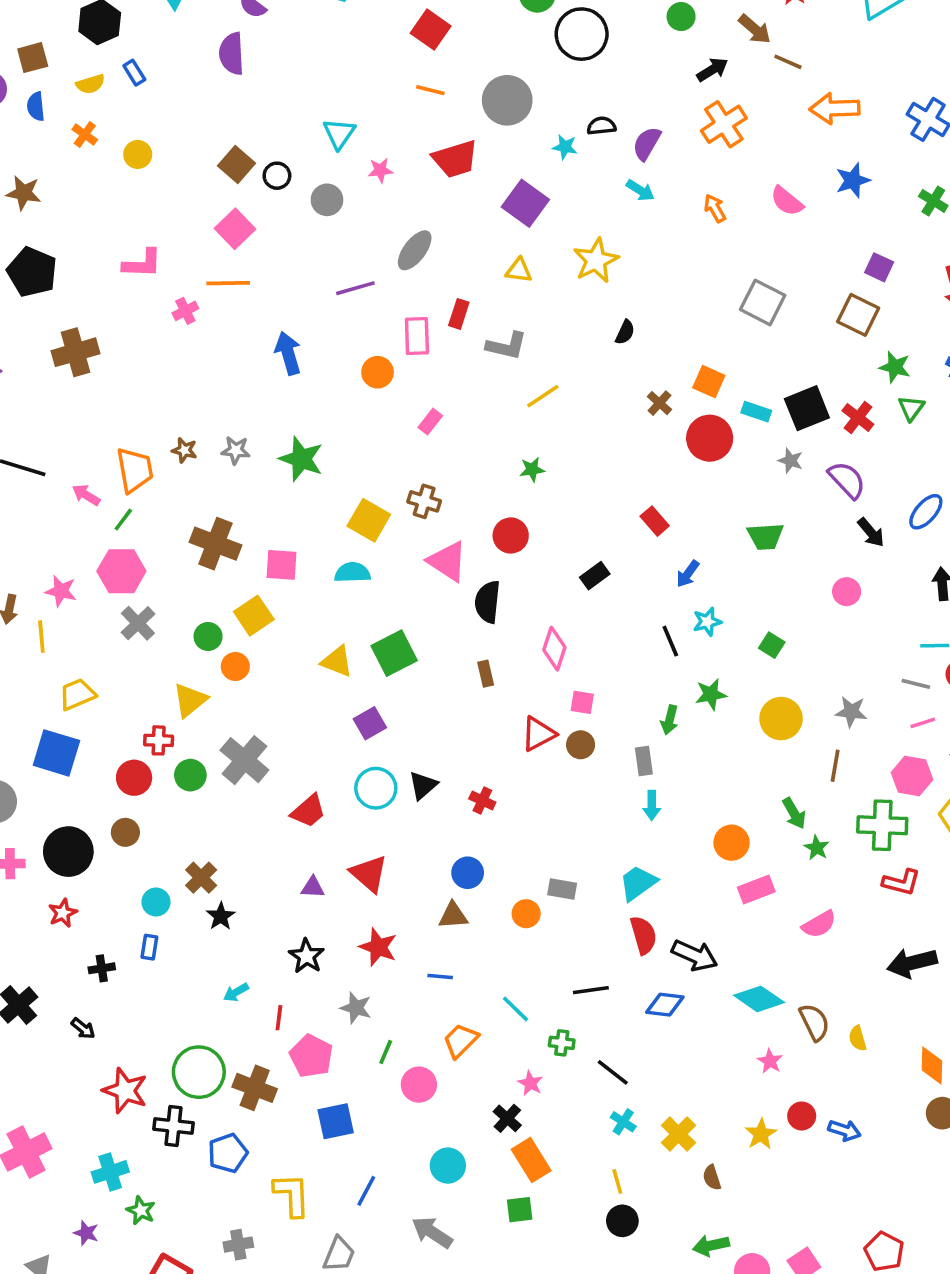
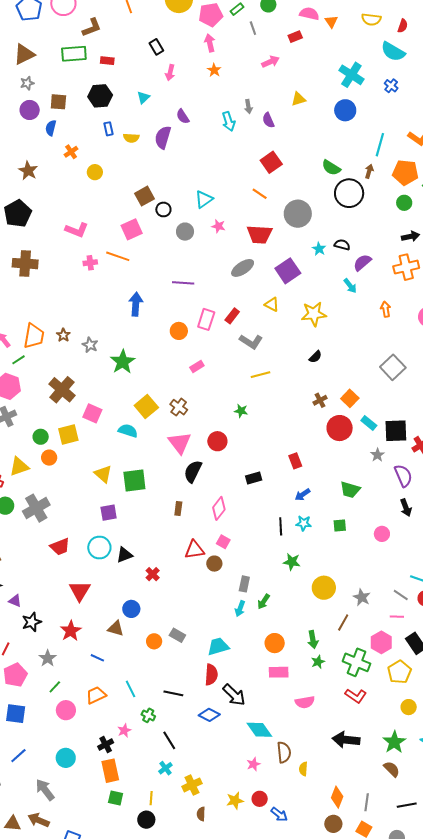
yellow semicircle: (90, 84) -> (131, 138), moved
gray ellipse: (415, 250) -> (243, 268), moved
green square: (772, 645) -> (340, 526), moved, turned 32
green arrow: (670, 720) -> (264, 602), moved
purple triangle: (313, 887) -> (15, 601), moved
green square: (520, 1210) -> (116, 798), moved

